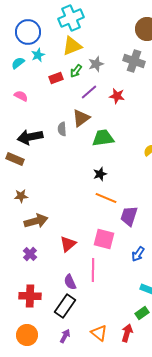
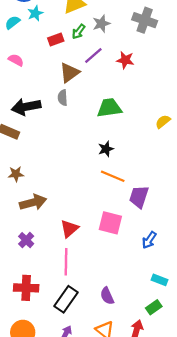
brown triangle: (81, 118) -> (69, 73), moved
pink line: (93, 270) -> (66, 262), moved
purple semicircle: (70, 282) -> (107, 296), moved

